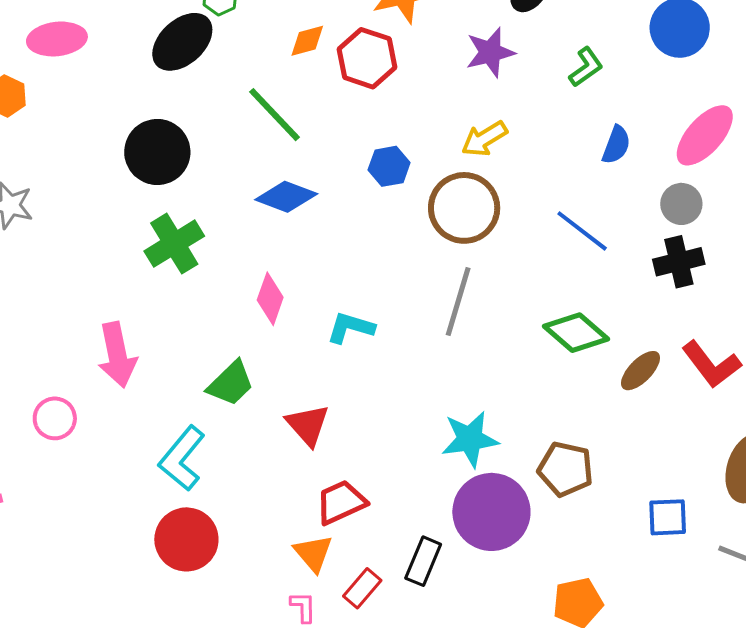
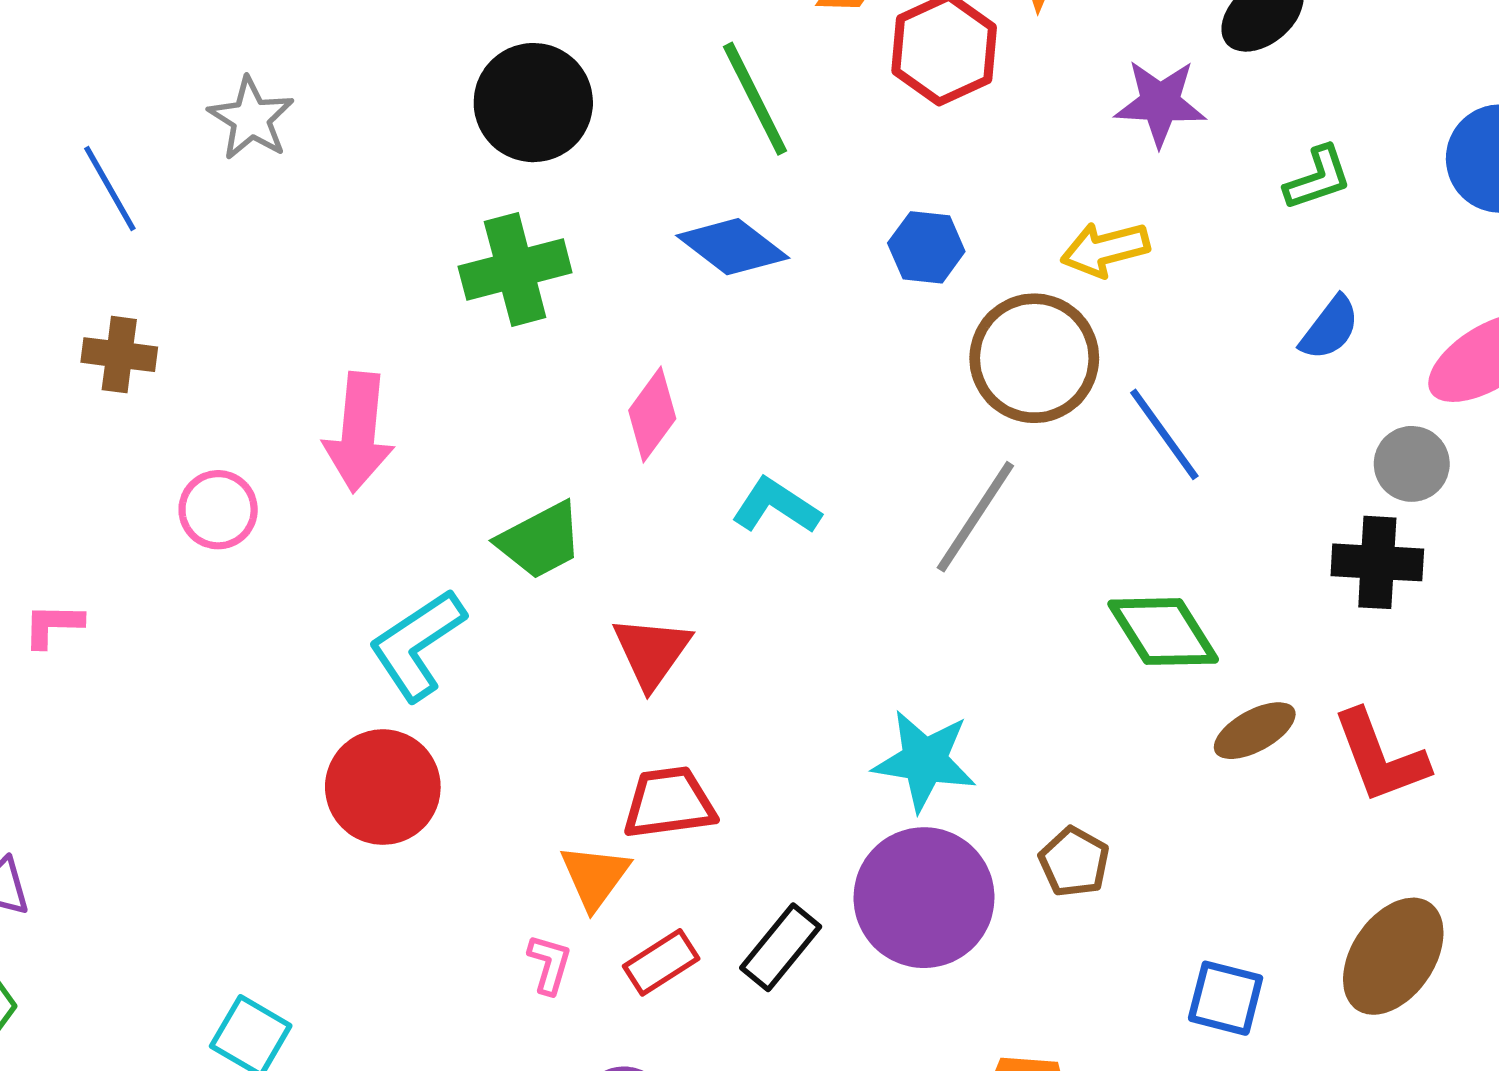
blue line: (582, 231) -> (1164, 434), moved
brown pentagon: (566, 469) -> (1074, 862), size x0.7

